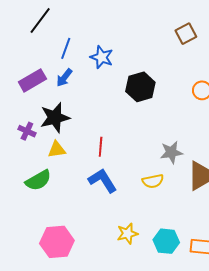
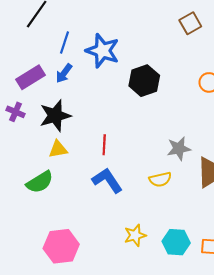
blue star: (102, 57) -> (102, 51), size x1.4
purple cross: (27, 131) -> (16, 112), moved

